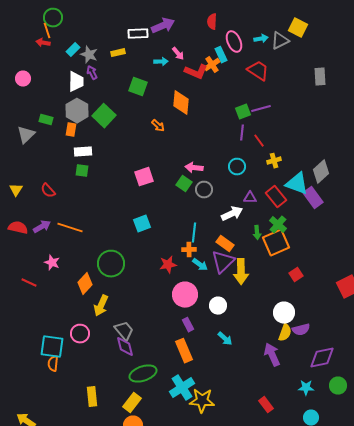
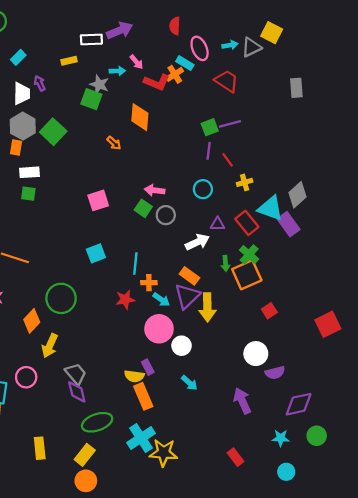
gray star: (89, 55) -> (99, 84), moved
cyan rectangle: (221, 55) -> (185, 63), turned -35
cyan line: (194, 233) -> (135, 263), moved
pink circle: (185, 295) -> (159, 329), moved
yellow semicircle: (285, 333) -> (134, 376), moved, turned 78

